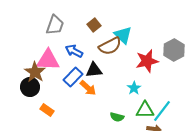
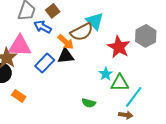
brown square: (94, 25) -> (53, 11), moved
blue arrow: (74, 51) -> (43, 27), moved
red star: (147, 61) -> (119, 47), turned -30
orange arrow: (88, 88) -> (66, 42), moved
green triangle: (145, 110) -> (120, 83), moved

